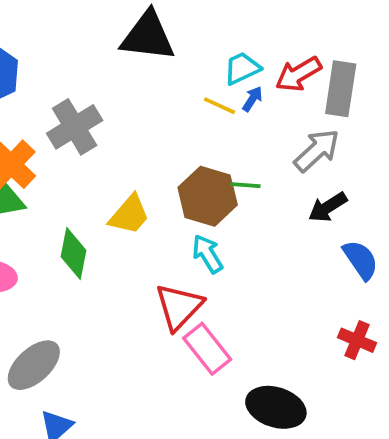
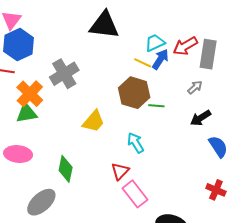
blue arrow: (252, 99) -> (160, 59), size x1.5
gray arrow: (317, 150) -> (195, 87), size x0.6
brown hexagon: (208, 196) -> (134, 93), moved
green diamond: (73, 253) -> (66, 169), moved
red triangle: (179, 307) -> (120, 171), size x0.7

